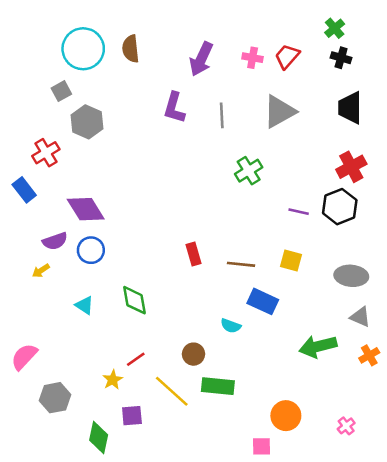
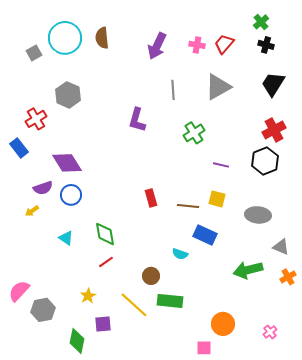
gray square: (61, 91) -> (34, 53), moved
purple L-shape: (174, 108) -> (137, 120), moved
black trapezoid: (350, 108) -> (273, 84), turned 32
purple line: (299, 212) -> (221, 165), moved
yellow square: (291, 260) -> (217, 199), moved
gray ellipse: (351, 276) -> (258, 215), moved
pink semicircle: (24, 357) -> (19, 291), moved
red line: (136, 359) -> (106, 262), moved

